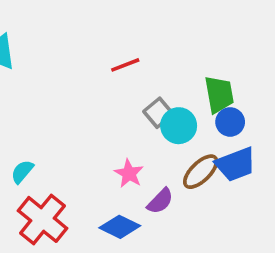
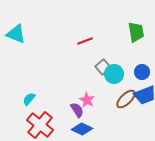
green trapezoid: (219, 94) -> (136, 32), moved
purple semicircle: (160, 201) -> (77, 110), moved, turned -77

